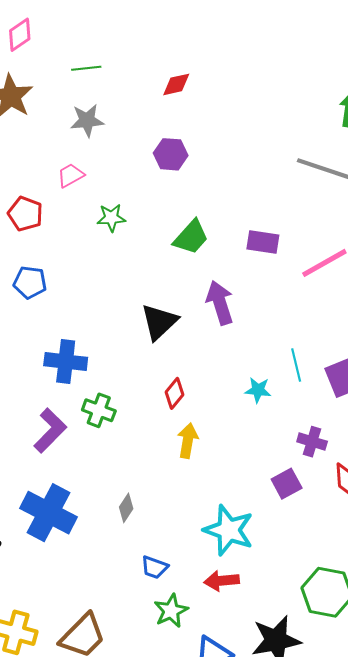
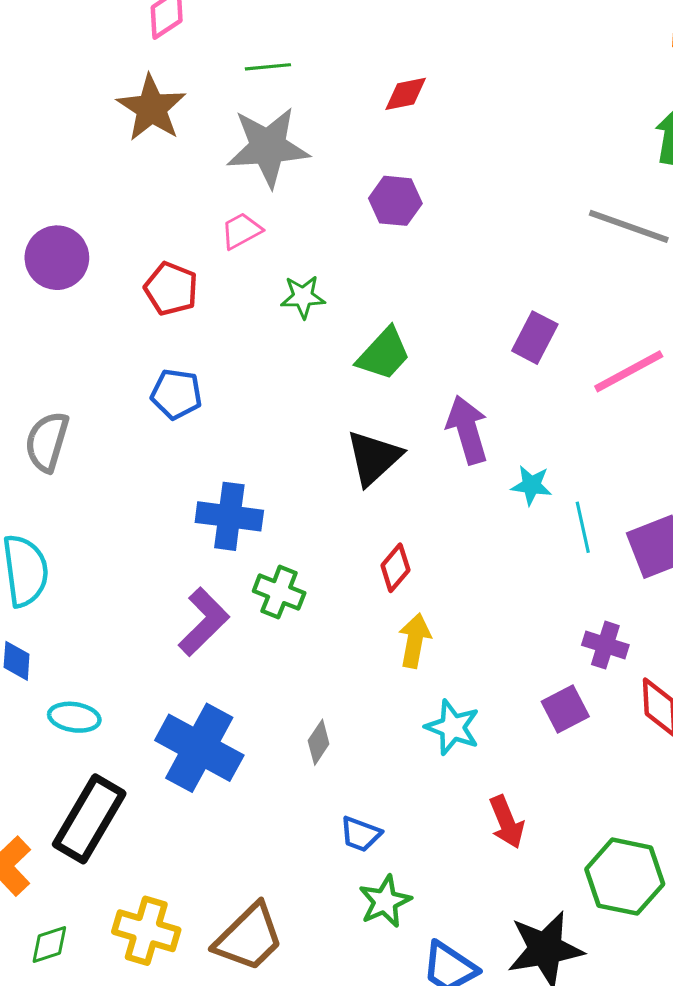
gray star: (87, 120) -> (268, 147), size x1.6
green trapezoid: (191, 237) -> (384, 354), moved
purple rectangle: (263, 242) -> (535, 338), turned -72
cyan star: (258, 390) -> (531, 485), moved
cyan star: (229, 530) -> (453, 727), moved, size x0.7
red arrow: (222, 581) -> (507, 822), moved, turned -108

